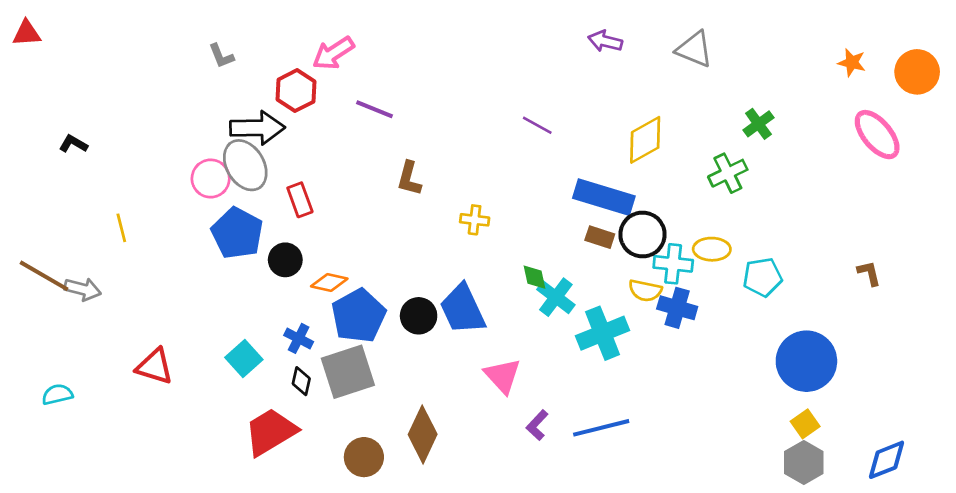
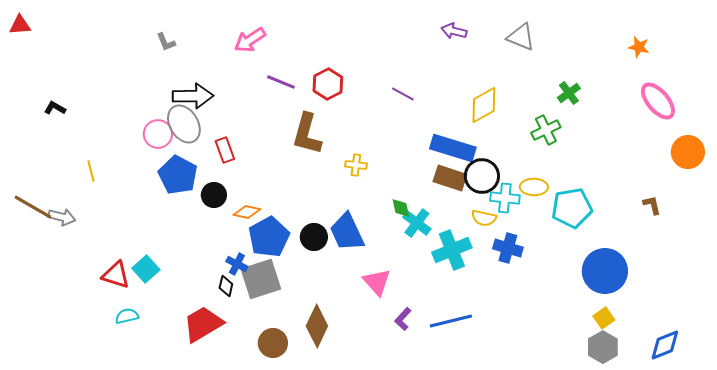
orange circle: (917, 72) -> (688, 152), moved
red hexagon: (296, 91) -> (328, 84), moved
brown L-shape: (409, 179) -> (307, 134), size x1.6
brown rectangle: (600, 237) -> (450, 178), size x1.5
cyan pentagon: (762, 277) -> (572, 208), size x1.4
blue cross: (677, 308) -> (508, 248), moved
blue cross: (299, 338) -> (237, 264), moved
cyan square: (244, 358) -> (146, 269), moved
cyan semicircle: (57, 394) -> (127, 316), moved

